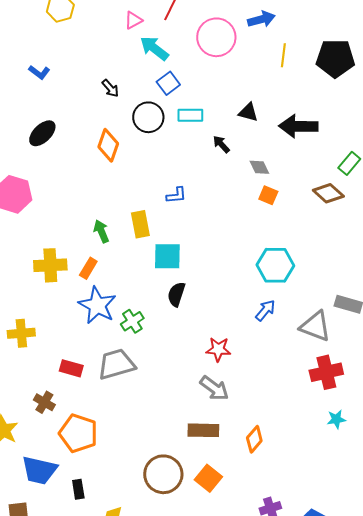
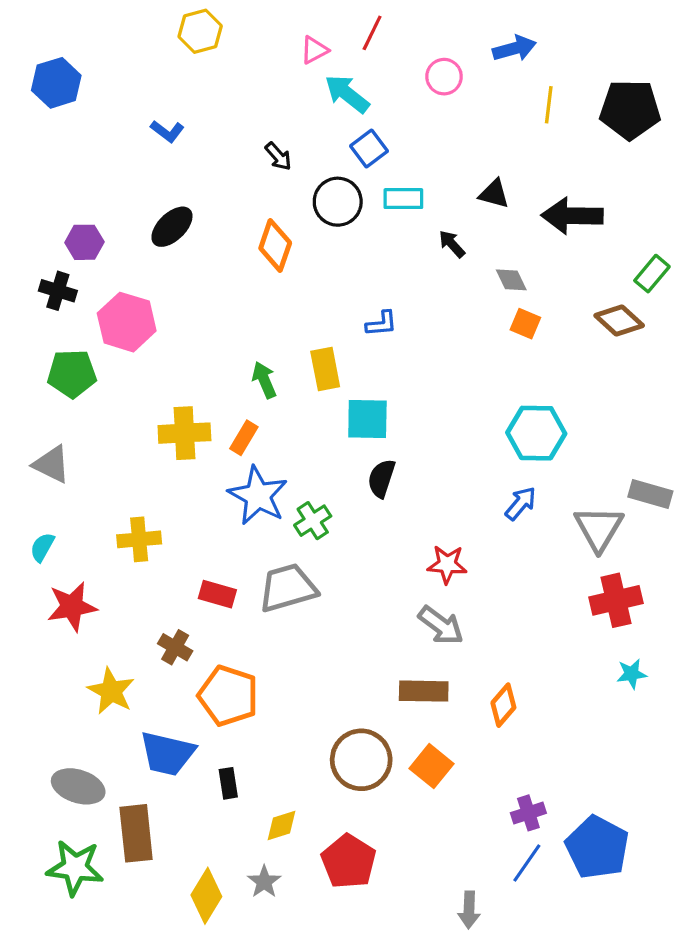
pink circle: (216, 37) -> (444, 77), size x0.6
gray triangle: (315, 326) -> (599, 528), turned 40

